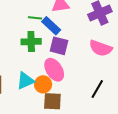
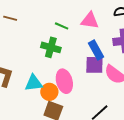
blue rectangle: (51, 26) -> (96, 50), moved
purple square: (59, 46) -> (94, 65), moved, turned -30

